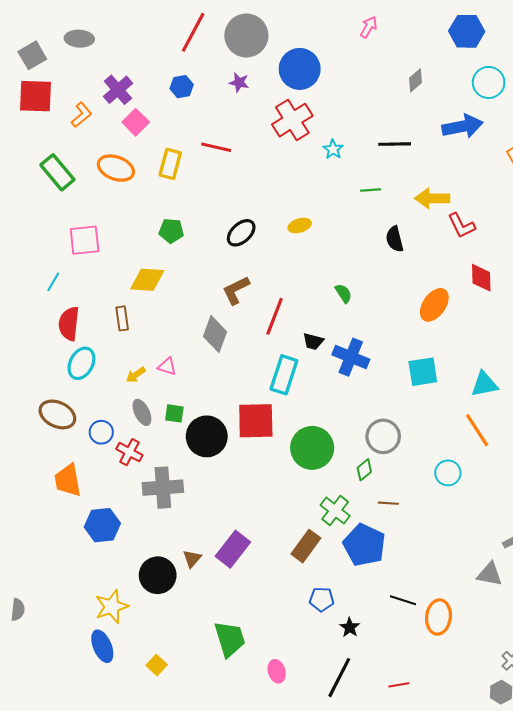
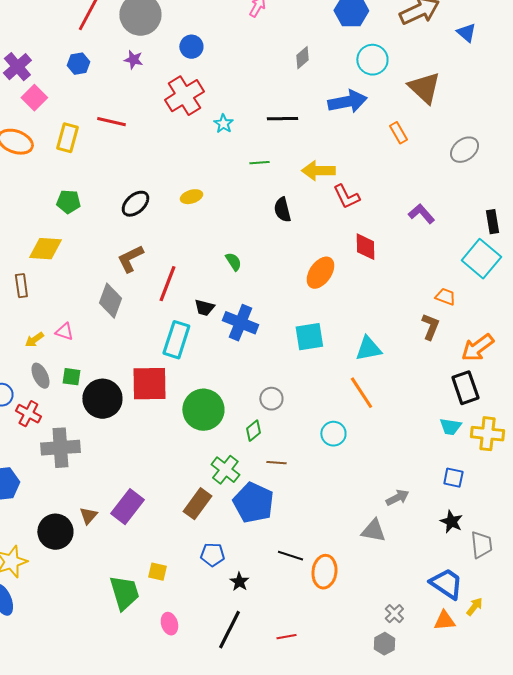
blue circle: (300, 69) -> (191, 47), size x0.6
gray circle: (383, 436) -> (271, 399), size x0.7
yellow square: (157, 665) -> (157, 572), moved, turned -30

